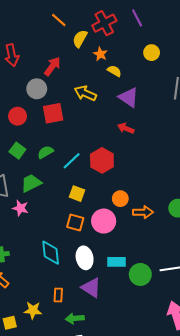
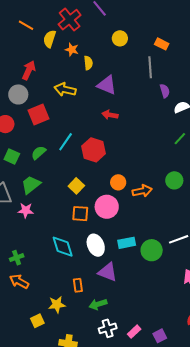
yellow semicircle: (114, 71) -> (88, 63), turned 64
cyan line: (72, 161) -> (66, 142), moved
yellow square: (77, 194) -> (76, 186), turned 35

